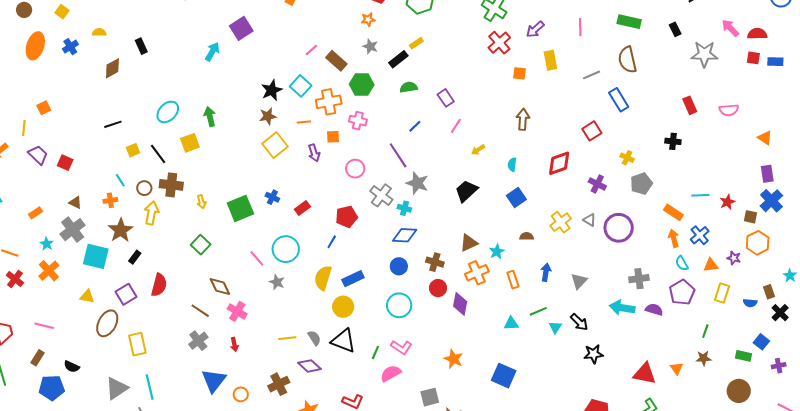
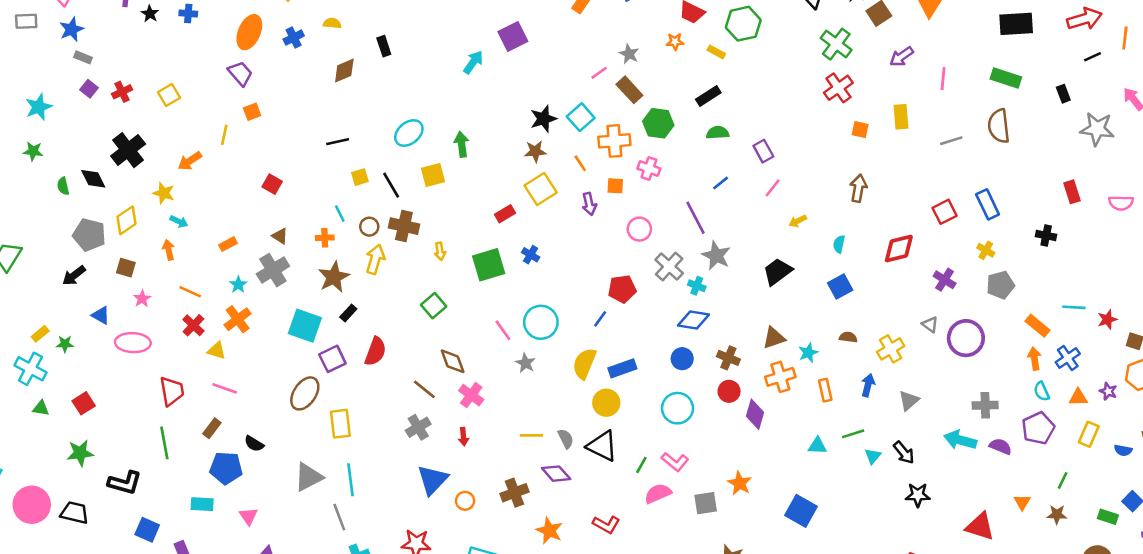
purple arrow: (535, 29) -> (902, 57), moved
yellow rectangle: (416, 43) -> (716, 52), moved, turned 56
gray star: (370, 46) -> (629, 54), moved
blue rectangle: (619, 100) -> (988, 204), moved
orange line: (304, 122) -> (580, 163), turned 56
purple trapezoid: (38, 155) -> (240, 74), moved
red rectangle: (302, 208) -> (505, 214), moved
yellow cross: (561, 222) -> (891, 349), moved
cyan square: (96, 256) -> (305, 326), moved
yellow triangle: (87, 296) -> (217, 351), moved
orange triangle: (677, 368) -> (1022, 502), moved
gray square: (430, 397) -> (706, 503), moved

